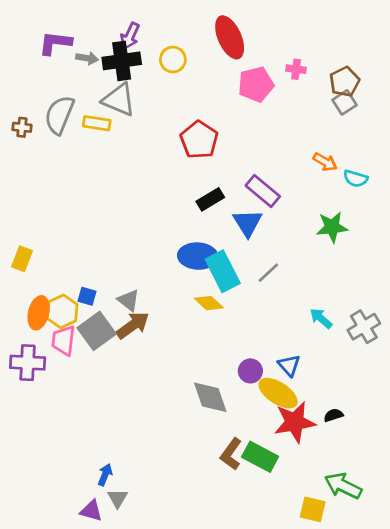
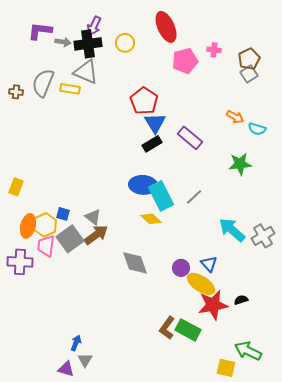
blue triangle: (248, 223) -> (155, 123), moved
cyan arrow: (321, 318) -> (232, 230), size x1.6
gray diamond: (210, 397) -> (135, 263), moved

